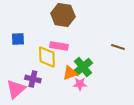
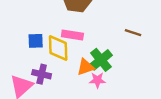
blue square: (18, 39) -> (36, 41), moved
brown line: (118, 47) -> (133, 33), moved

